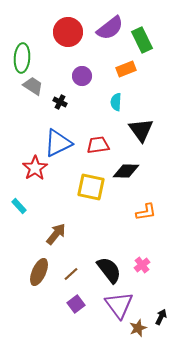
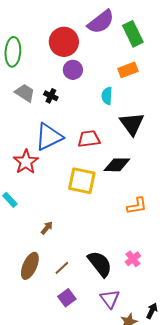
red circle: (68, 32) -> (64, 42), moved
orange rectangle: (126, 69) -> (128, 70), moved
gray trapezoid: (33, 86) -> (25, 93), moved
brown arrow: (56, 234) -> (47, 228), size x0.6
purple triangle: (119, 305) -> (110, 299), size x0.7

